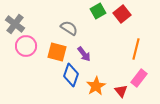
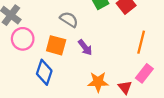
blue diamond: (71, 75) -> (44, 72), moved
orange star: (96, 86) -> (98, 82), turned 30

